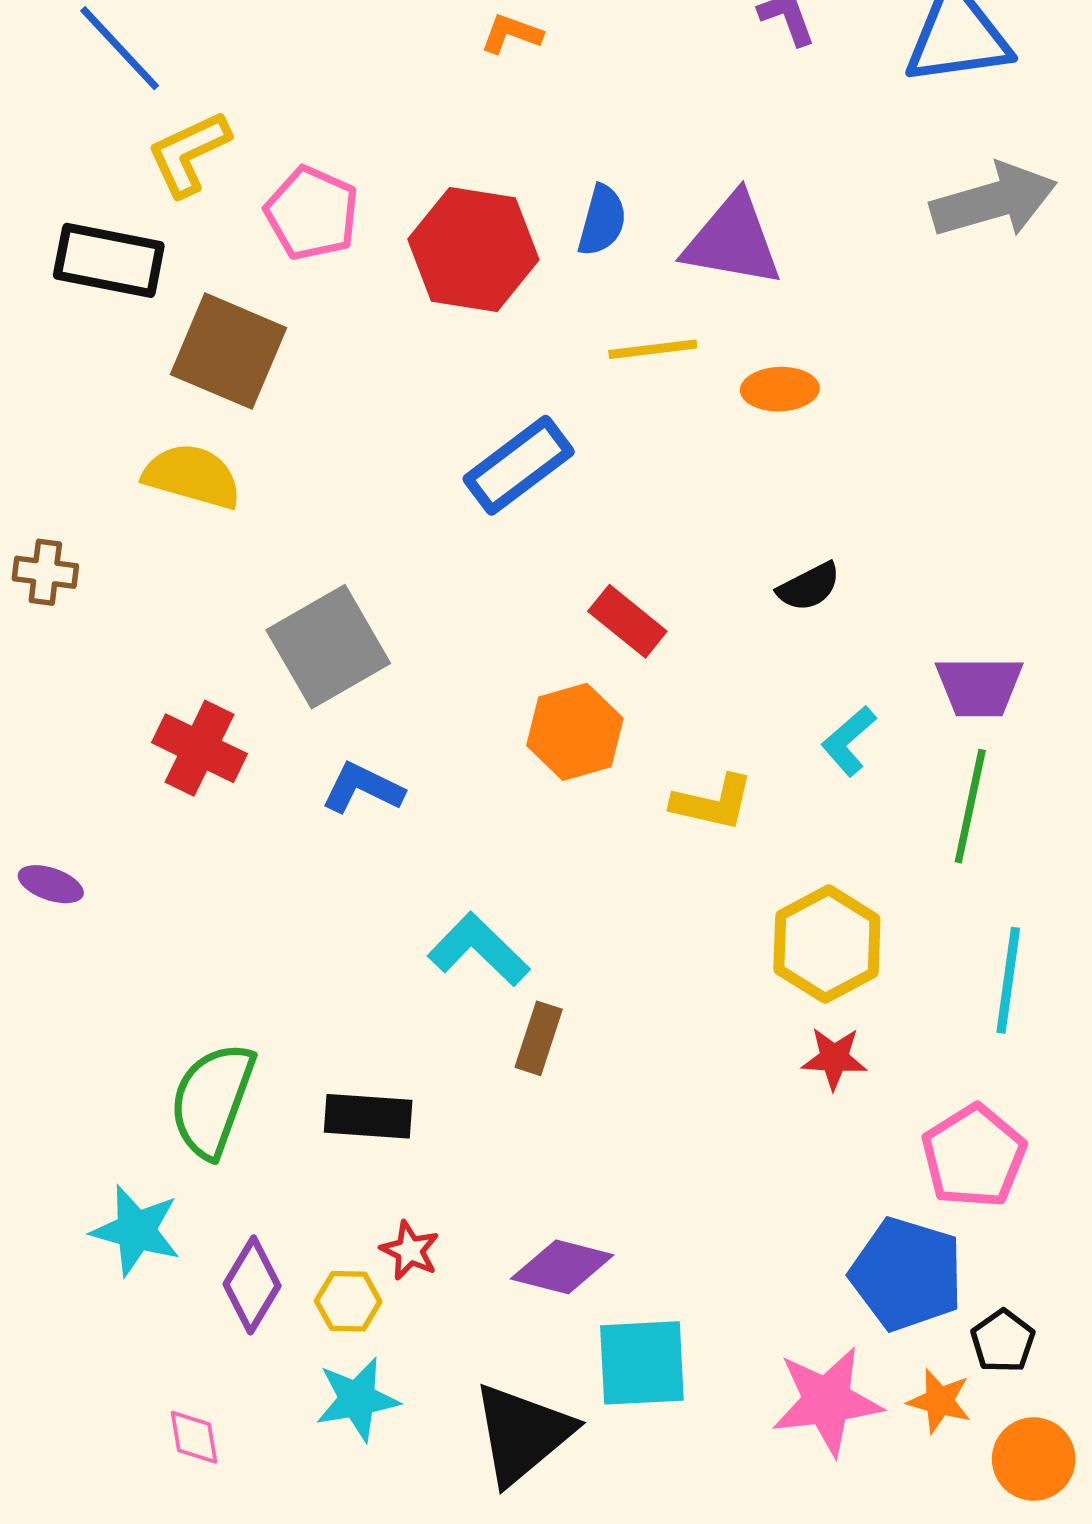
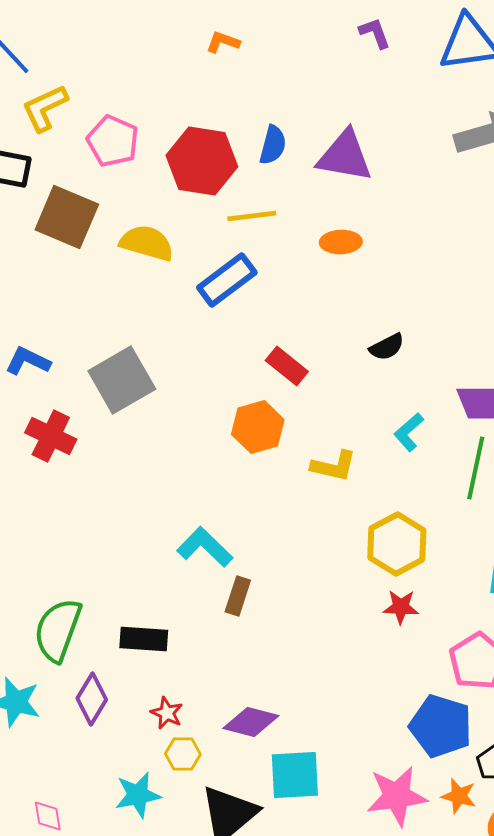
yellow line: (653, 349) -> (252, 216), moved
orange ellipse: (780, 389) -> (341, 242), moved
yellow semicircle: (192, 476) -> (147, 243), moved
blue L-shape: (363, 788) -> (28, 361), moved
purple diamond: (252, 1285) -> (92, 699), moved
yellow hexagon: (348, 1301) -> (183, 754), moved

